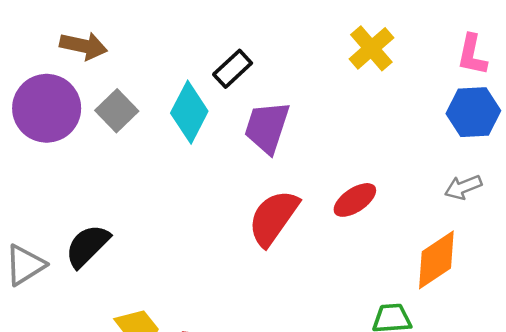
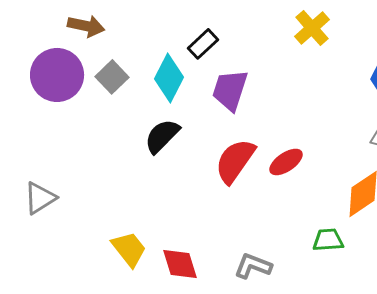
red ellipse: (355, 200) -> (286, 162), moved
black semicircle: (87, 246) -> (162, 136), moved

